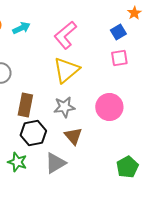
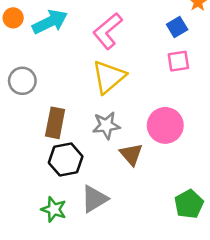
cyan arrow: (21, 28) -> (50, 22), size x1.5
brown triangle: (73, 136) -> (131, 154), moved
green star: (17, 162) -> (54, 209), moved

